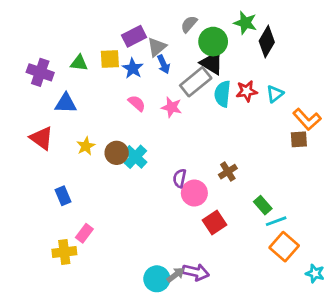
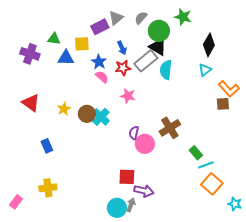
black diamond: (267, 42) -> (209, 45), moved
gray triangle: (157, 47) -> (116, 18), moved
green triangle: (79, 63) -> (54, 39), moved
blue star: (133, 68) -> (99, 62), moved
red star: (247, 91) -> (123, 68), moved
blue triangle: (66, 103) -> (66, 58), moved
pink star: (172, 107) -> (128, 96), moved
brown cross: (228, 172) -> (170, 128), size x1.5
red square: (214, 223) -> (127, 177), moved, turned 36
pink rectangle: (84, 233) -> (16, 202), moved
purple arrow: (196, 272) -> (144, 191), moved
gray arrow: (176, 275) -> (131, 205), turned -32

